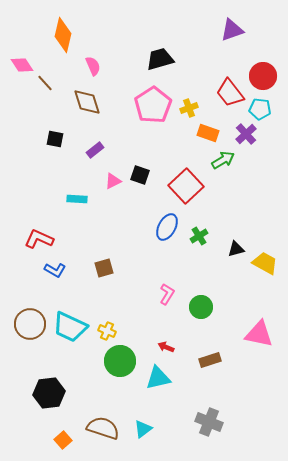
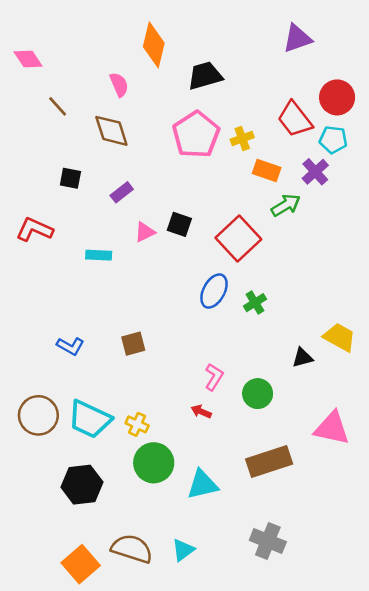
orange diamond: (63, 35) -> (154, 45), moved
pink diamond: (22, 65) -> (28, 59), moved
red L-shape: (39, 239) -> (35, 229), moved
black triangle: (236, 249) -> (302, 358), moved
red arrow: (166, 347) -> (201, 412), moved
brown rectangle: (210, 360) -> (269, 462), size x1.6
black hexagon: (49, 393) -> (82, 485), moved
orange square: (63, 440) -> (81, 564), size x1.6

